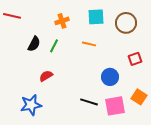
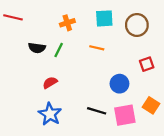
black semicircle: (34, 44) -> (37, 48), turned 70
blue star: (31, 105) -> (50, 114), moved, turned -30

